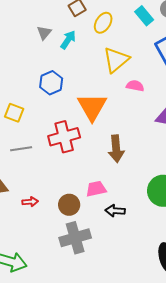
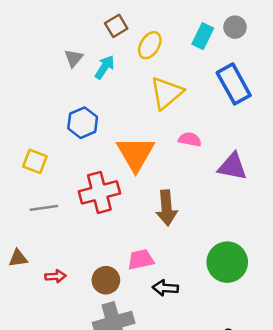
cyan rectangle: (144, 16) -> (203, 36), turned 66
pink semicircle: (135, 86) -> (190, 139), moved

